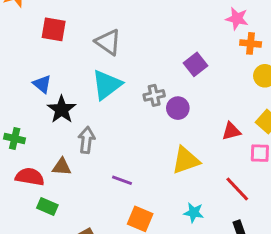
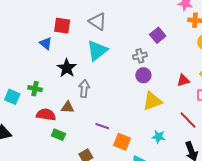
red square: (54, 29) -> (62, 26), moved
blue triangle: (42, 84) -> (46, 43), moved
gray cross: (154, 95) -> (140, 56), moved
purple circle: (178, 108) -> (143, 75), moved
purple line: (122, 180) -> (102, 126), moved

